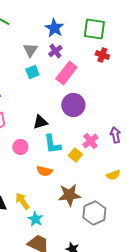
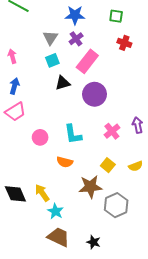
blue star: (54, 28) -> (75, 15), turned -30
green square: (94, 29) -> (116, 16), size x0.6
black triangle: (40, 122) -> (63, 83), moved
yellow square: (75, 155) -> (108, 165), moved

